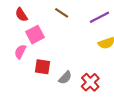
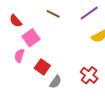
red square: (43, 67) -> (42, 67), turned 35
gray semicircle: (65, 78) -> (56, 82), moved

